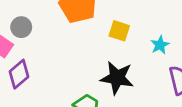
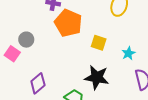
purple diamond: (19, 74) -> (38, 83), moved

